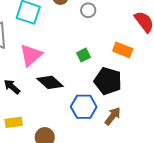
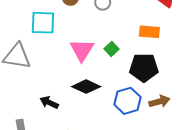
pink triangle: (31, 55) -> (82, 50), moved
brown arrow: (113, 116) -> (159, 101), turned 54

